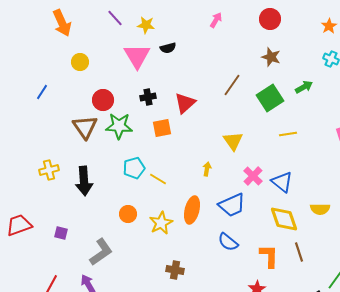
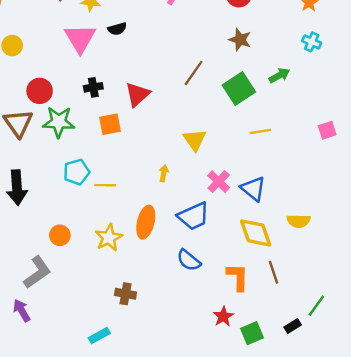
yellow line: (158, 179) -> (105, 185), turned -30
orange circle: (128, 214) -> (60, 235), moved

